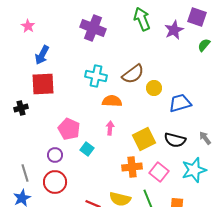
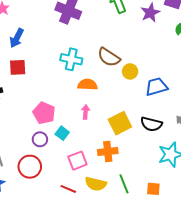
brown semicircle: (133, 74) -> (109, 57), turned 70
red square: (43, 84) -> (18, 67), size x0.7
purple circle: (55, 155) -> (40, 139), moved
pink square: (159, 172) -> (77, 161), moved, turned 30

